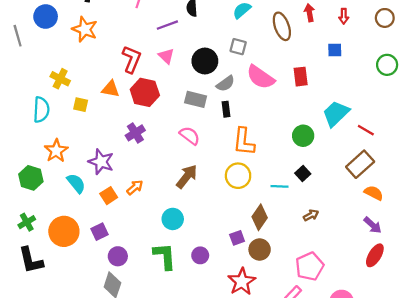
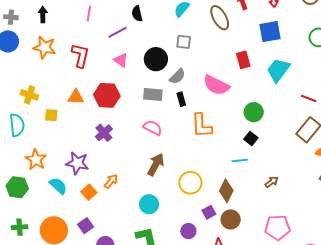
blue square: (335, 50) -> (270, 32), size x1.6
red L-shape: (132, 59) -> (80, 55), moved
pink semicircle: (260, 77) -> (216, 85), moved
cyan trapezoid: (336, 114) -> (278, 70), moved
black square: (303, 174) -> (251, 138), moved
yellow circle: (238, 176) -> (190, 183), moved
green cross: (27, 222) -> (19, 227), turned 35
purple circle: (200, 255) -> (188, 231), moved
pink pentagon: (310, 266) -> (277, 228), turned 30

